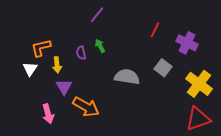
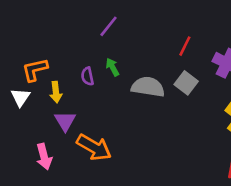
gray square: (163, 68) -> (186, 83), moved
gray semicircle: (127, 77) -> (148, 87), moved

